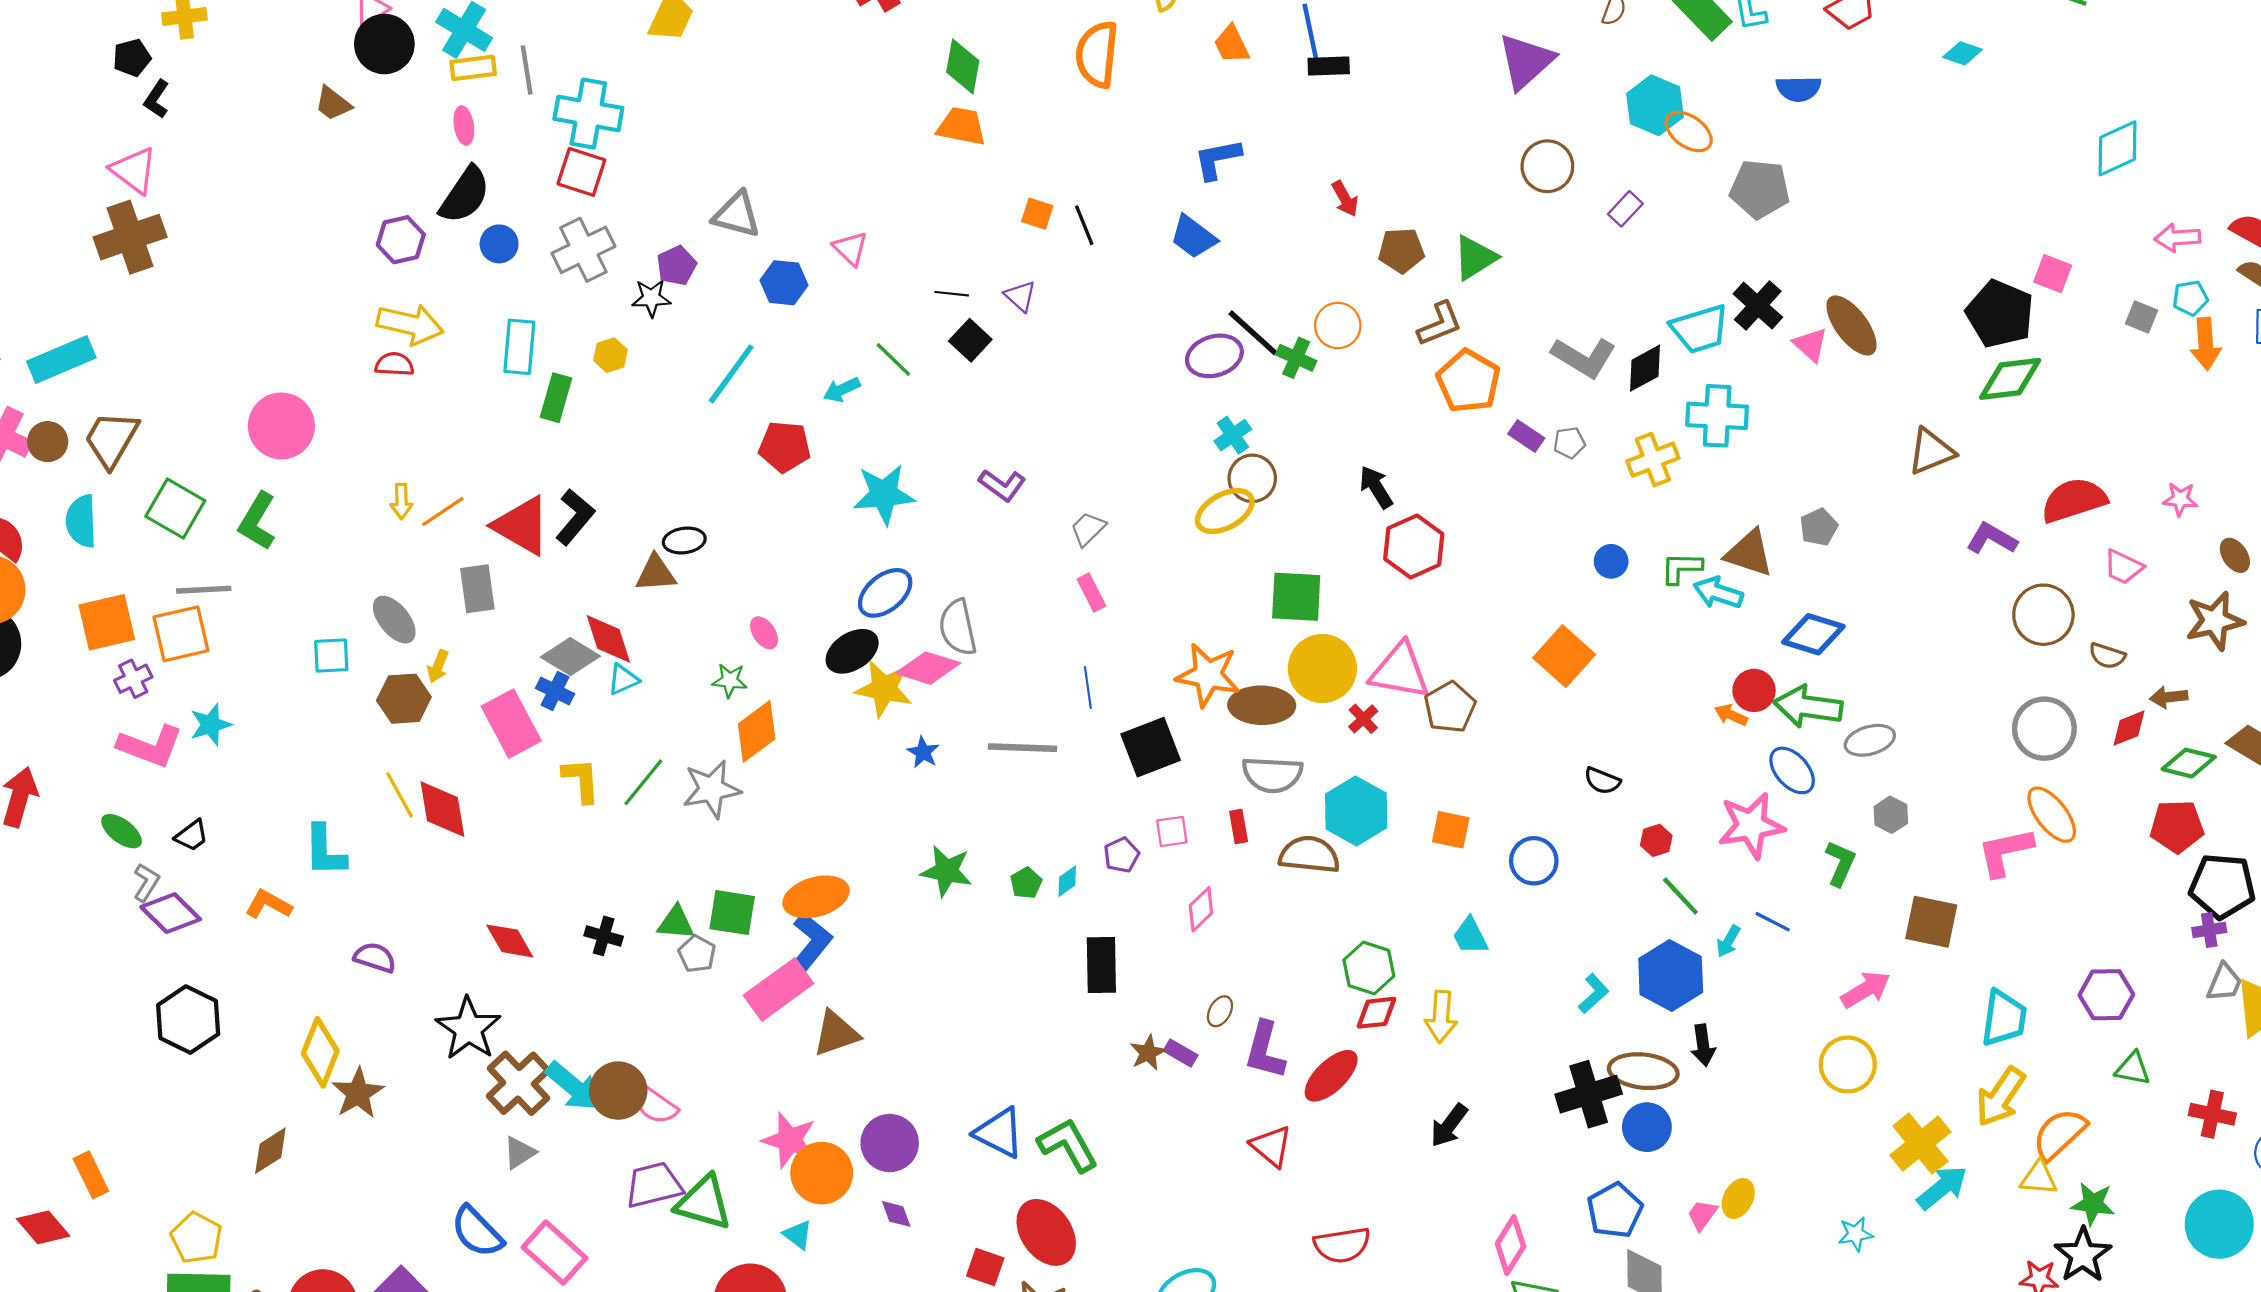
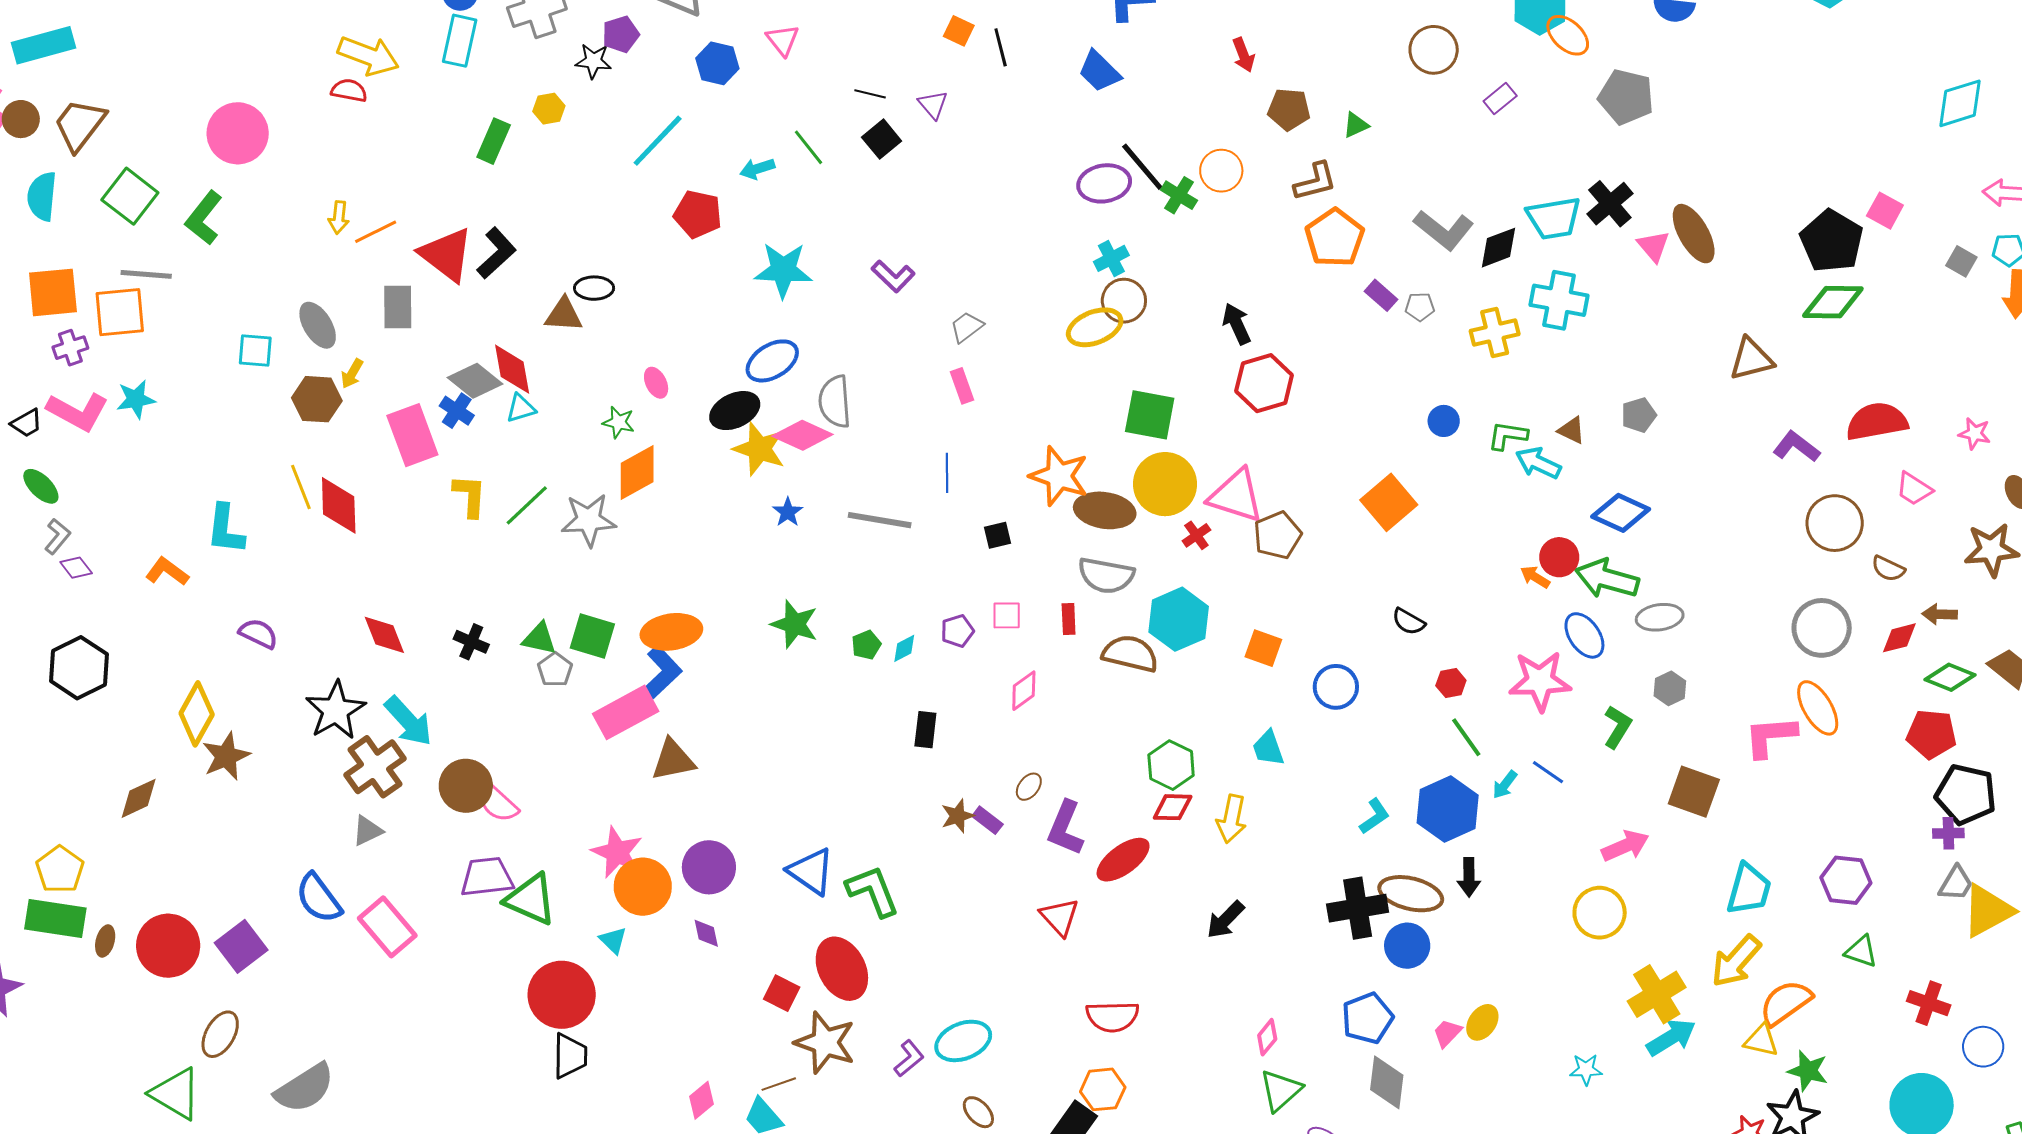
green triangle: (1475, 258) -> (1356, 125), size x0.6
cyan rectangle: (519, 347) -> (460, 41), moved
brown triangle: (1749, 553) -> (1572, 430), size x0.6
black square: (1151, 747) -> (997, 535), size x0.5
black trapezoid: (192, 836) -> (27, 423), moved
purple diamond: (171, 913) -> (76, 568), size x0.6
black rectangle: (1101, 965) -> (925, 730), size x0.7
cyan arrow: (573, 1086) -> (408, 721), moved
pink diamond: (1510, 1245) -> (1267, 1037), size x0.7

